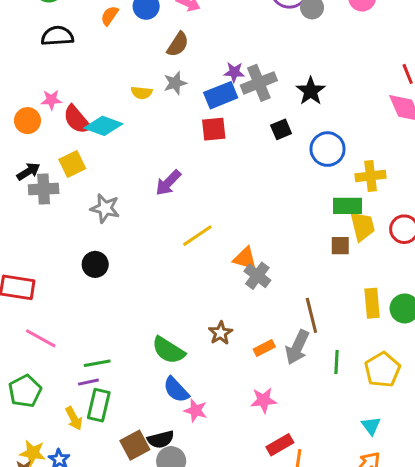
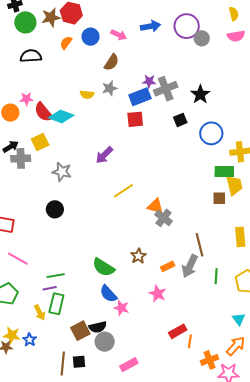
pink star: (264, 400) -> (158, 294), moved, turned 30

